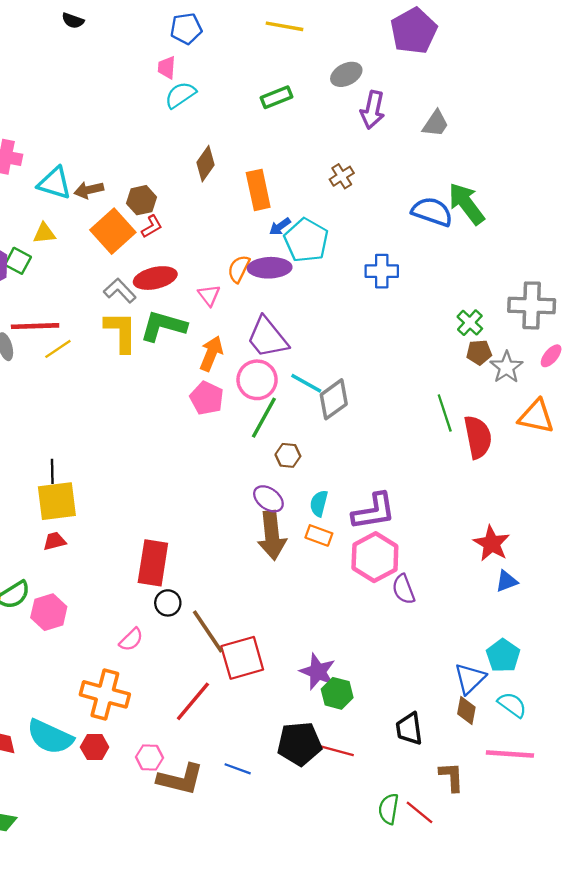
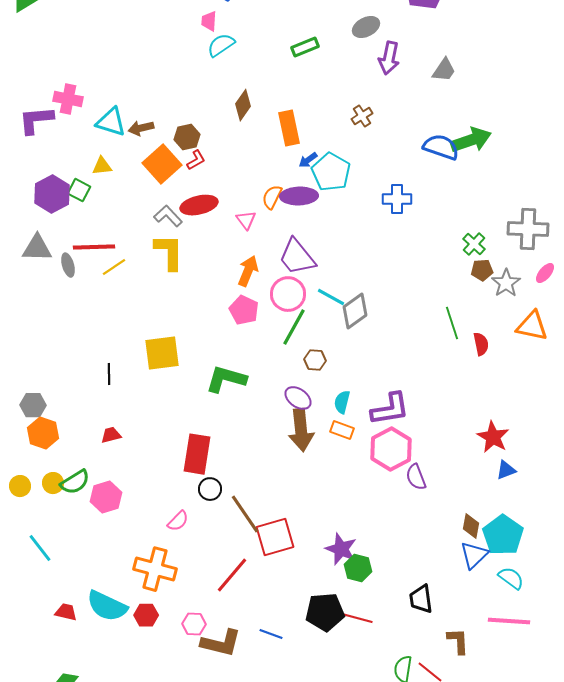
green arrow: (466, 204) -> (471, 140), turned 108
green L-shape: (163, 326) -> (226, 379), moved
red semicircle: (478, 437) -> (481, 344), size x0.6
yellow square: (57, 501) -> (162, 353), moved
cyan pentagon: (503, 656) -> (503, 535), size x1.4
brown diamond: (466, 710) -> (471, 526), moved

